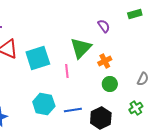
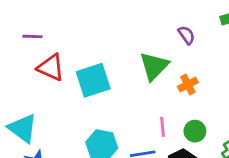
pink line: (67, 71) -> (162, 127), moved
green circle: (110, 84) -> (195, 131), moved

